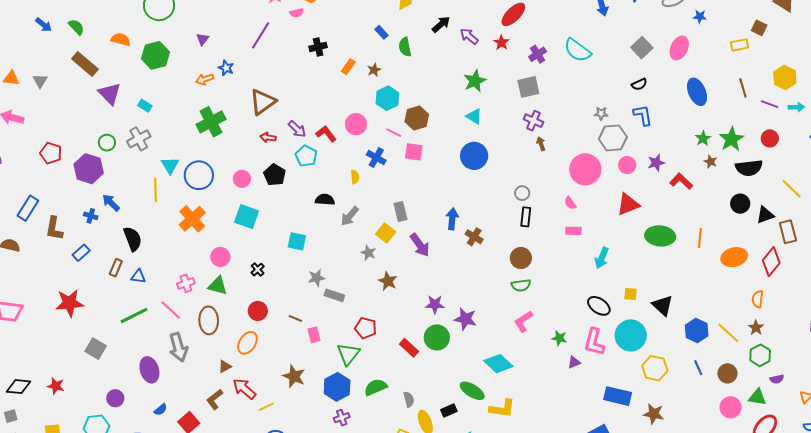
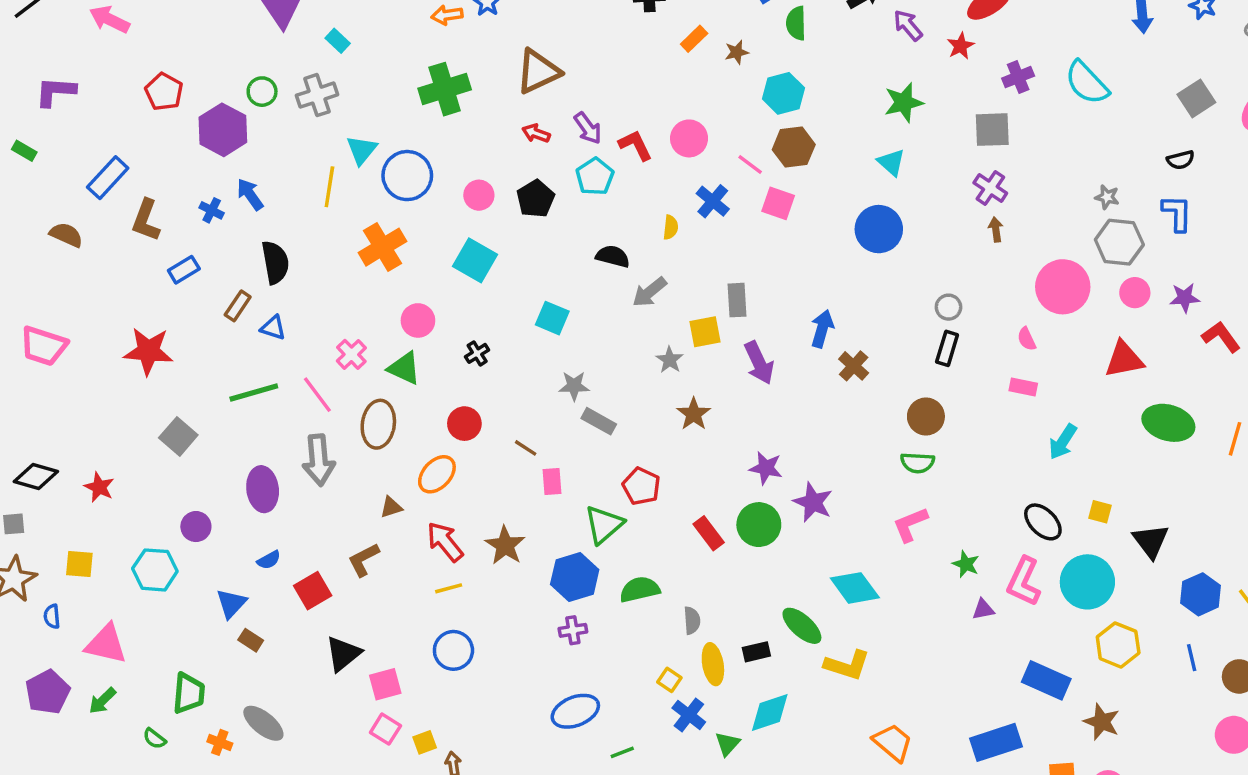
cyan hexagon: (387, 98) -> (783, 93), moved
yellow square: (386, 233) -> (705, 332), turned 30
pink cross: (186, 283) -> (351, 354), turned -36
red arrow: (244, 389) -> (445, 542), moved

